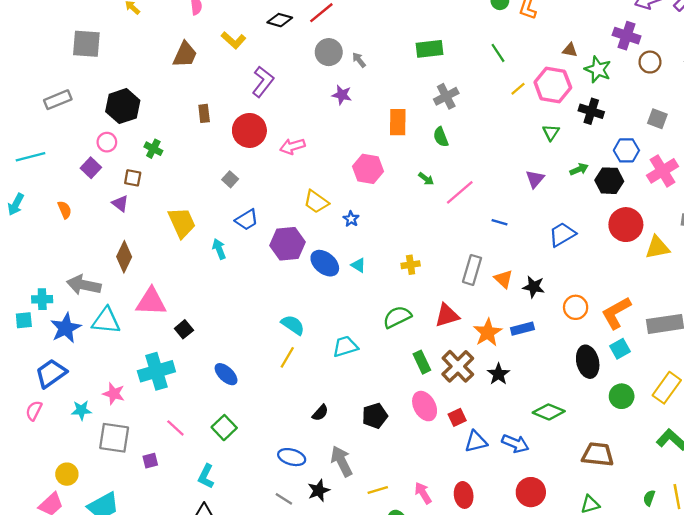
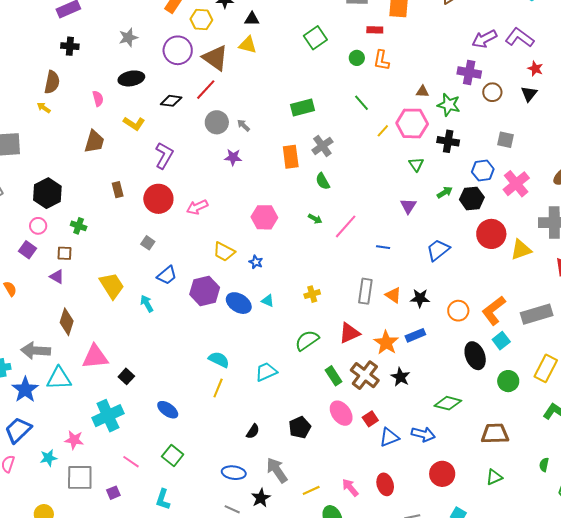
orange rectangle: (398, 122) -> (291, 157), moved

